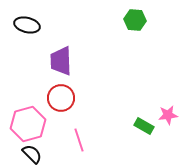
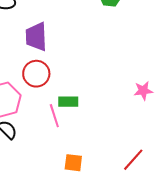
green rectangle: (144, 126) -> (68, 102), moved, turned -30

